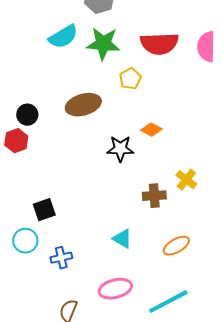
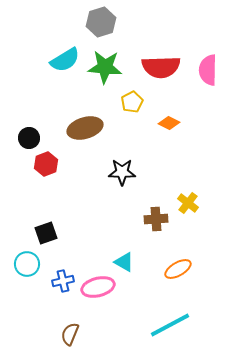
orange diamond: (151, 130) -> (169, 123), moved
red hexagon: (16, 141) -> (46, 164), moved
pink ellipse: (115, 289) -> (98, 287), moved

